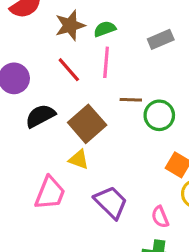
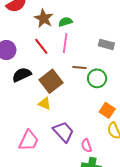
brown star: (70, 25) -> (44, 18), turned -30
gray rectangle: (161, 39) -> (106, 44), moved, turned 35
pink trapezoid: (50, 193) -> (29, 141), moved
pink semicircle: (160, 217) -> (87, 146), moved

